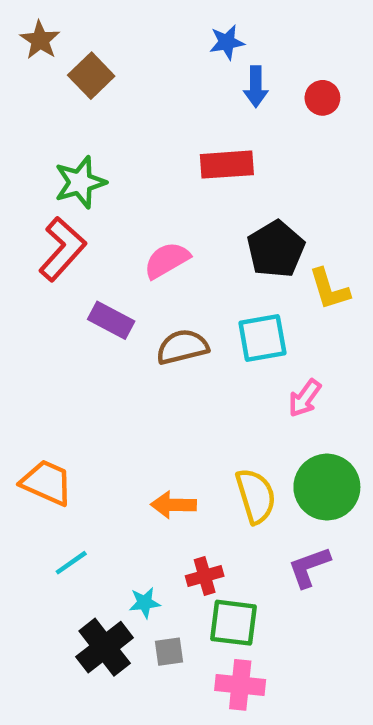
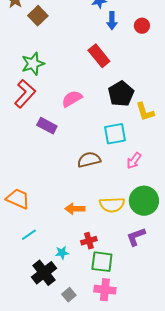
red rectangle: (227, 165) -> (99, 56), turned 55
brown semicircle: (182, 347) -> (89, 160), moved
yellow semicircle: (256, 496) -> (112, 205), turned 105
gray square: (169, 652) -> (69, 295), moved, turned -32

